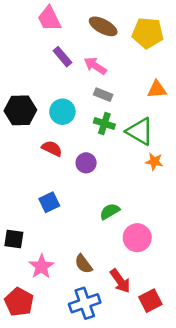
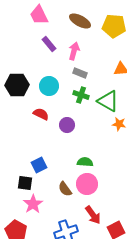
pink arrow: (95, 66) -> (74, 51), turned 72
blue square: (49, 202) -> (39, 165), moved
green semicircle: (110, 211) -> (85, 162), turned 35
pink circle: (137, 238) -> (87, 184), moved
black square: (14, 239) -> (25, 183), moved
brown semicircle: (83, 264) -> (65, 189), moved

